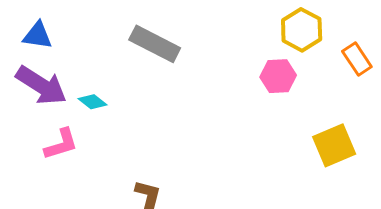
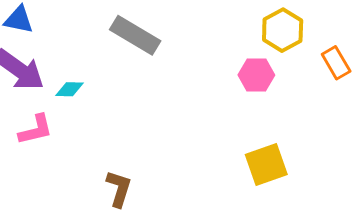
cyan diamond: (93, 102) -> (69, 89), turned -40
yellow square: (334, 145) -> (266, 165), moved

